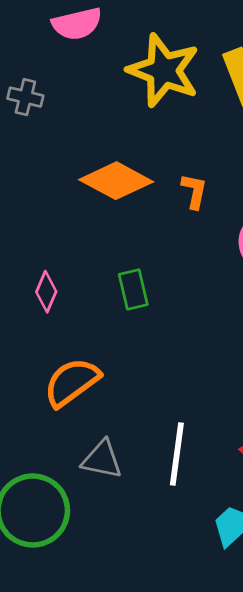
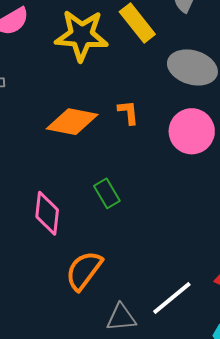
pink diamond: (46, 292) -> (47, 213), size x1.5
white line: (177, 454) -> (172, 298), turned 60

